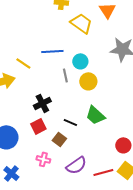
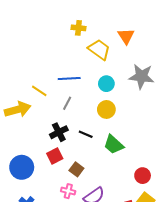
cyan circle: (80, 61) -> (106, 84), moved
gray line: (65, 75) -> (67, 103), moved, turned 40
black line: (70, 122) -> (86, 134), moved
pink cross: (43, 159) -> (68, 191), moved

